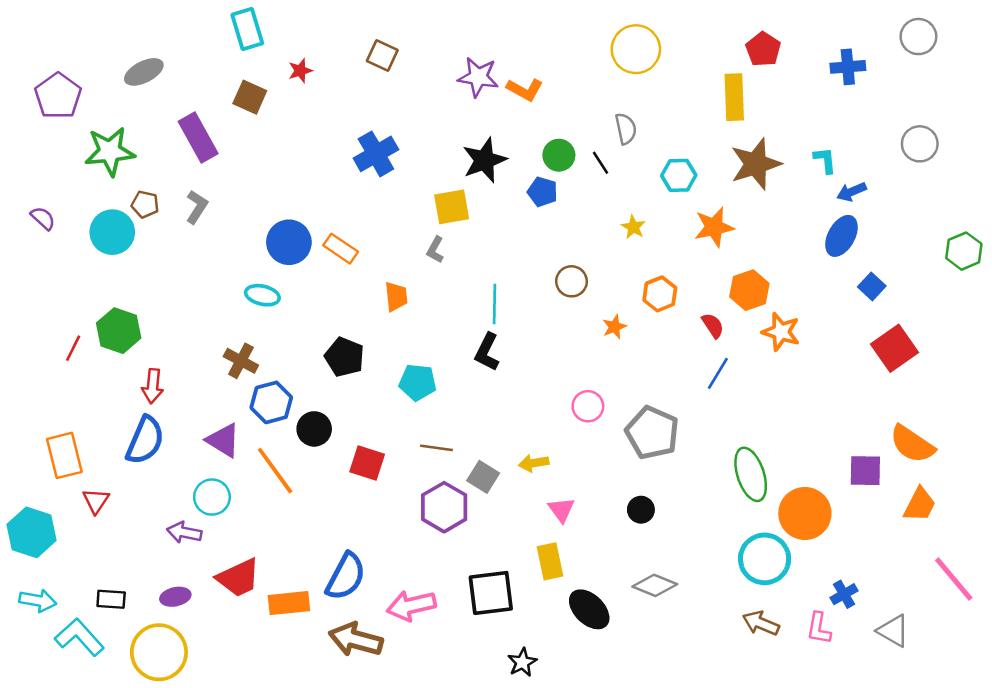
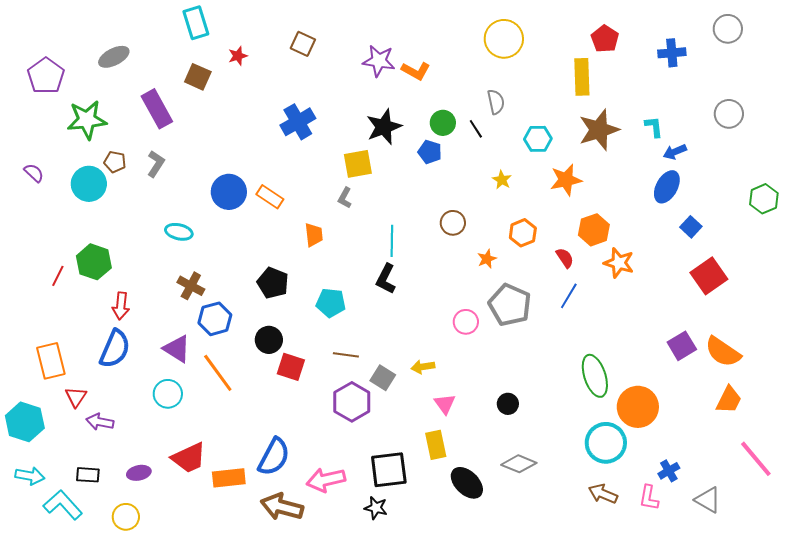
cyan ellipse: (262, 295) -> (179, 232), moved
black circle: (314, 429) -> (269, 340), moved
gray pentagon: (652, 433) -> (510, 305), moved
purple square: (865, 471) -> (682, 346), moved, turned -32
purple arrow: (184, 532) -> (100, 422), moved
yellow circle: (159, 652) -> (126, 517), size x0.6
black star: (522, 662) -> (376, 508), moved, turned -30

